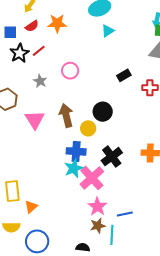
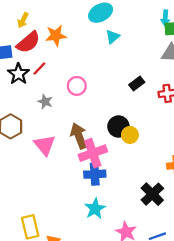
red semicircle: (32, 26) -> (28, 42), size x1.6
yellow circle: (88, 128) -> (130, 135), moved
black cross: (112, 157) -> (152, 194), moved
cyan star: (74, 168) -> (95, 209), moved
pink cross: (92, 178) -> (93, 153), moved, turned 30

